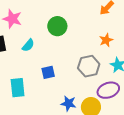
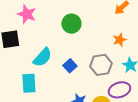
cyan semicircle: (28, 45) -> (42, 57), moved, size x1.5
blue square: (48, 72) -> (70, 66), moved, turned -32

